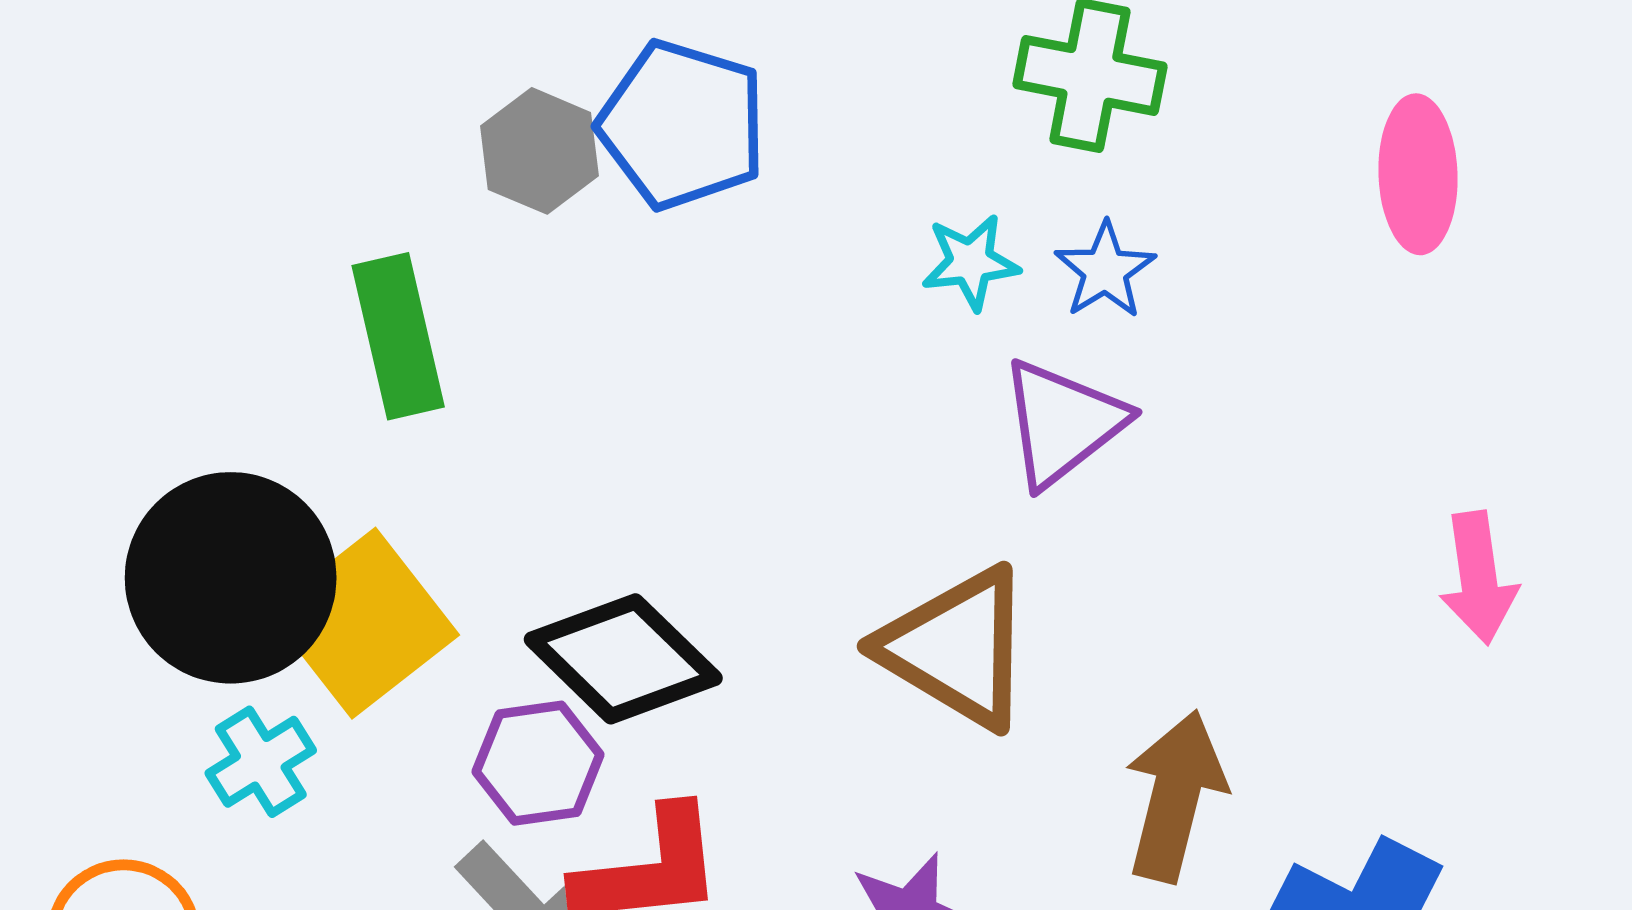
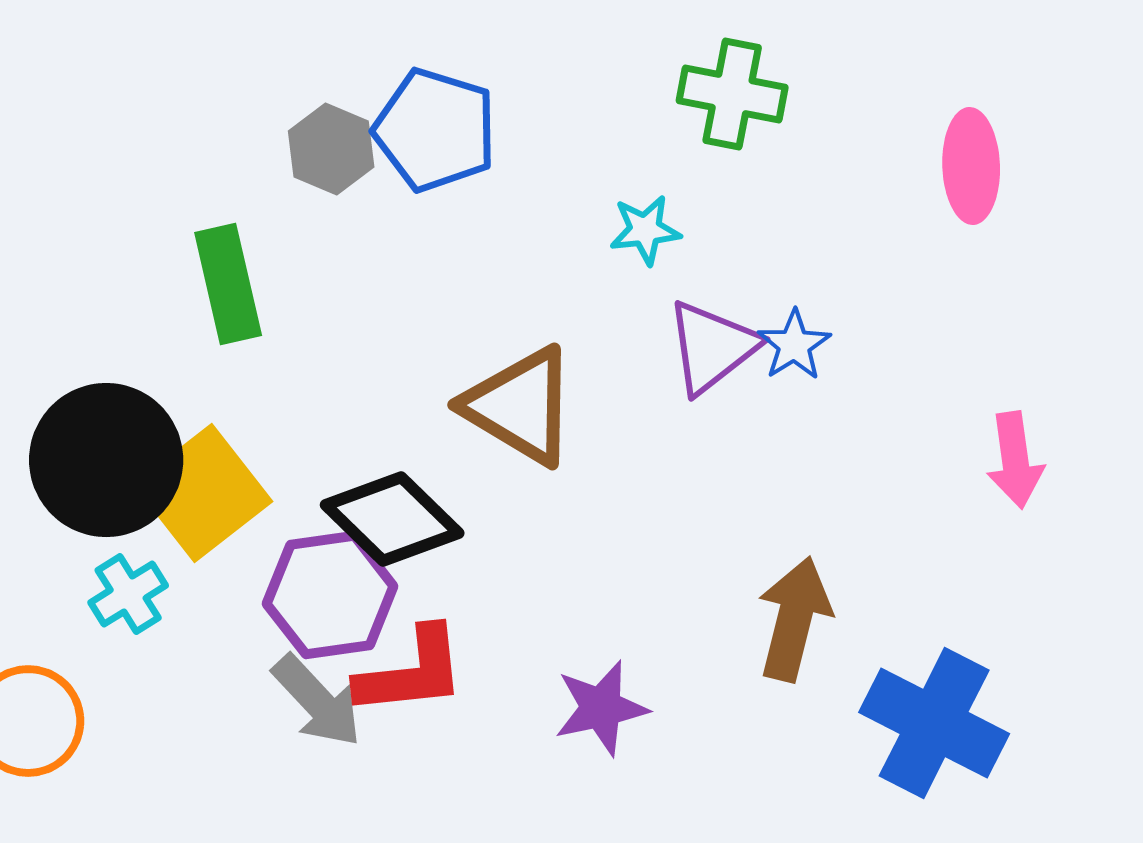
blue star: (1105, 270) -> (794, 345), moved
brown triangle: (957, 648) -> (520, 406), moved
purple hexagon: (538, 763) -> (330, 595), size x1.4

